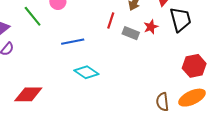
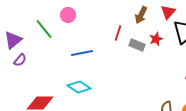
cyan diamond: (86, 72) -> (79, 87), moved

